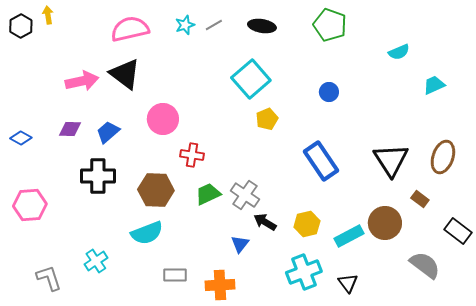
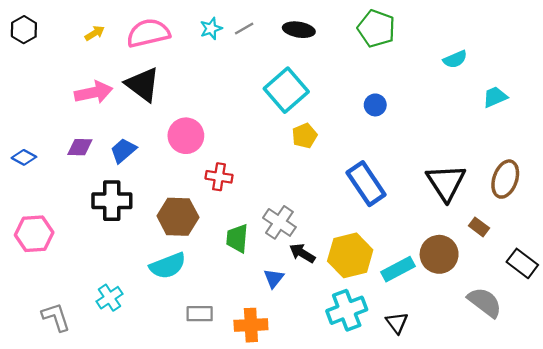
yellow arrow: (48, 15) -> (95, 33), moved, turned 66
green trapezoid: (208, 194) -> (237, 238), moved, turned -60
yellow hexagon: (307, 224) -> (350, 255), size x1.5

